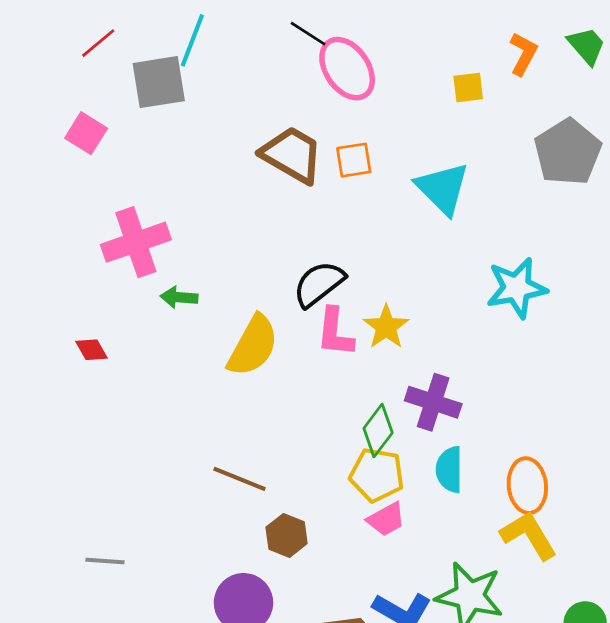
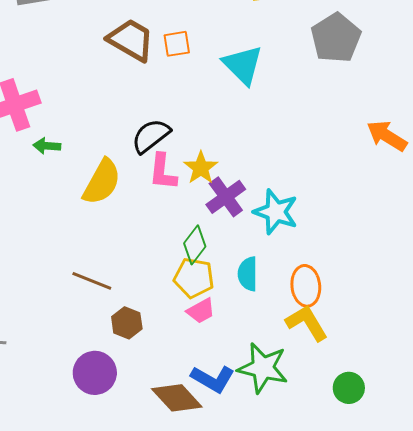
cyan star: (517, 288) -> (276, 212), moved, turned 30
purple cross: (433, 402) -> (226, 197), moved, turned 36

